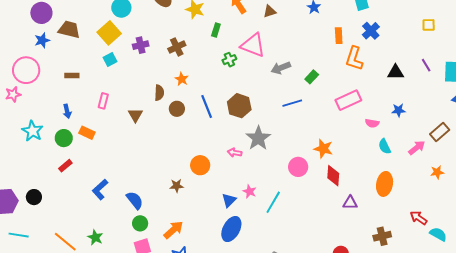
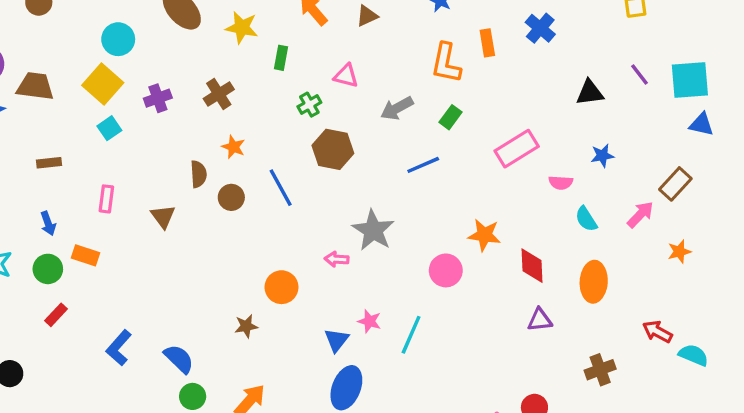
pink triangle: (253, 45) -> (346, 76), size x0.6
orange L-shape: (354, 58) -> (446, 63), moved
brown hexagon: (239, 106) -> (333, 149), moved
red diamond: (333, 176) -> (532, 266), moved

